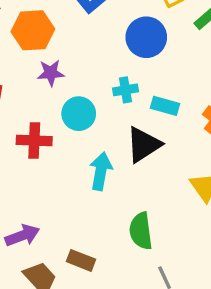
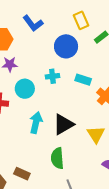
cyan rectangle: (165, 106) -> (83, 80), moved
black triangle: (144, 145) -> (63, 124), moved

